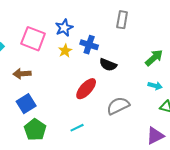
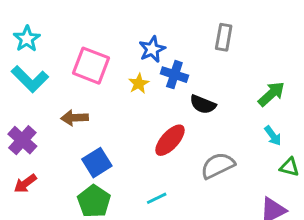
blue star: (64, 28) -> (152, 49), moved
cyan arrow: (155, 86) -> (273, 136), turned 40
blue square: (26, 104) -> (97, 163), moved

